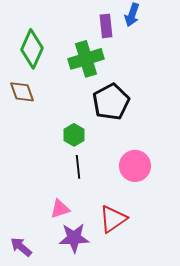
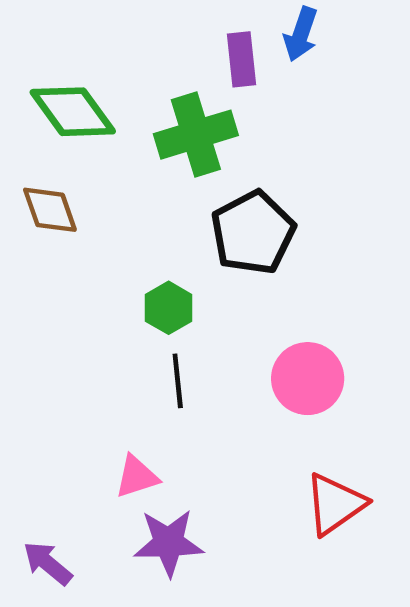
green diamond: (32, 49) -> (73, 112), turned -60
red triangle: (113, 219) -> (335, 504), moved

